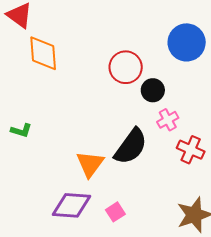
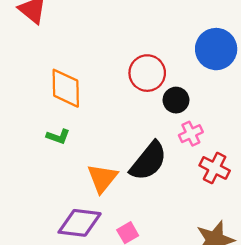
orange diamond: (43, 53) -> (66, 88), moved
green L-shape: (21, 130) -> (58, 136), moved

